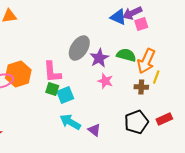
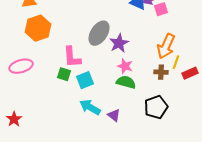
green semicircle: (126, 55) -> (126, 82), moved
orange hexagon: (18, 74) -> (38, 28), moved
green square: (52, 89) -> (64, 74), moved
red rectangle: (164, 119) -> (190, 73), moved

